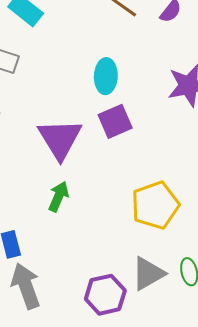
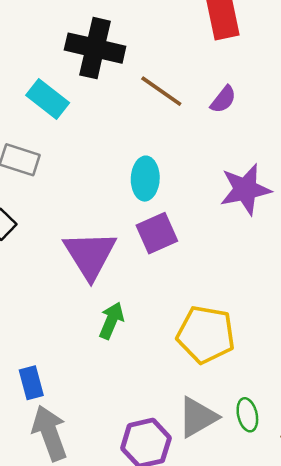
green arrow: (59, 196) -> (111, 320), moved
yellow pentagon: (155, 205) -> (206, 335), turned 30

